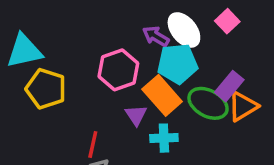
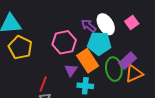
green ellipse: (208, 103) -> (114, 69), turned 45

